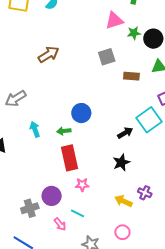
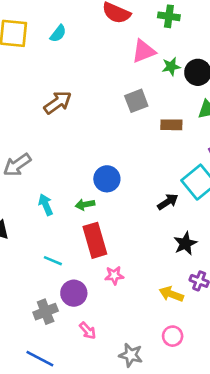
black star: (121, 163) -> (185, 243), moved
cyan line: (78, 213) -> (53, 261), moved

